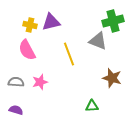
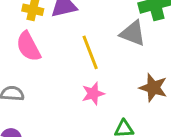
pink star: (40, 82) -> (93, 94), moved

